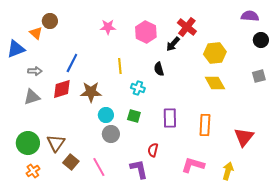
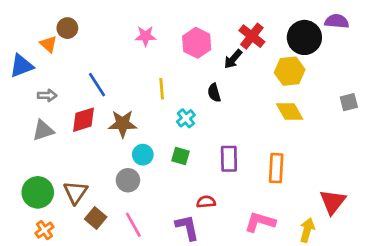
black circle: (261, 40) -> (304, 37), moved, size x1.6
blue line: (72, 63) -> (97, 85), turned -60
cyan cross: (138, 88) -> (186, 118), turned 32
gray circle: (111, 134) -> (128, 180), moved
red triangle: (244, 137) -> (333, 202), moved
red semicircle: (153, 150) -> (206, 202), turned 72

